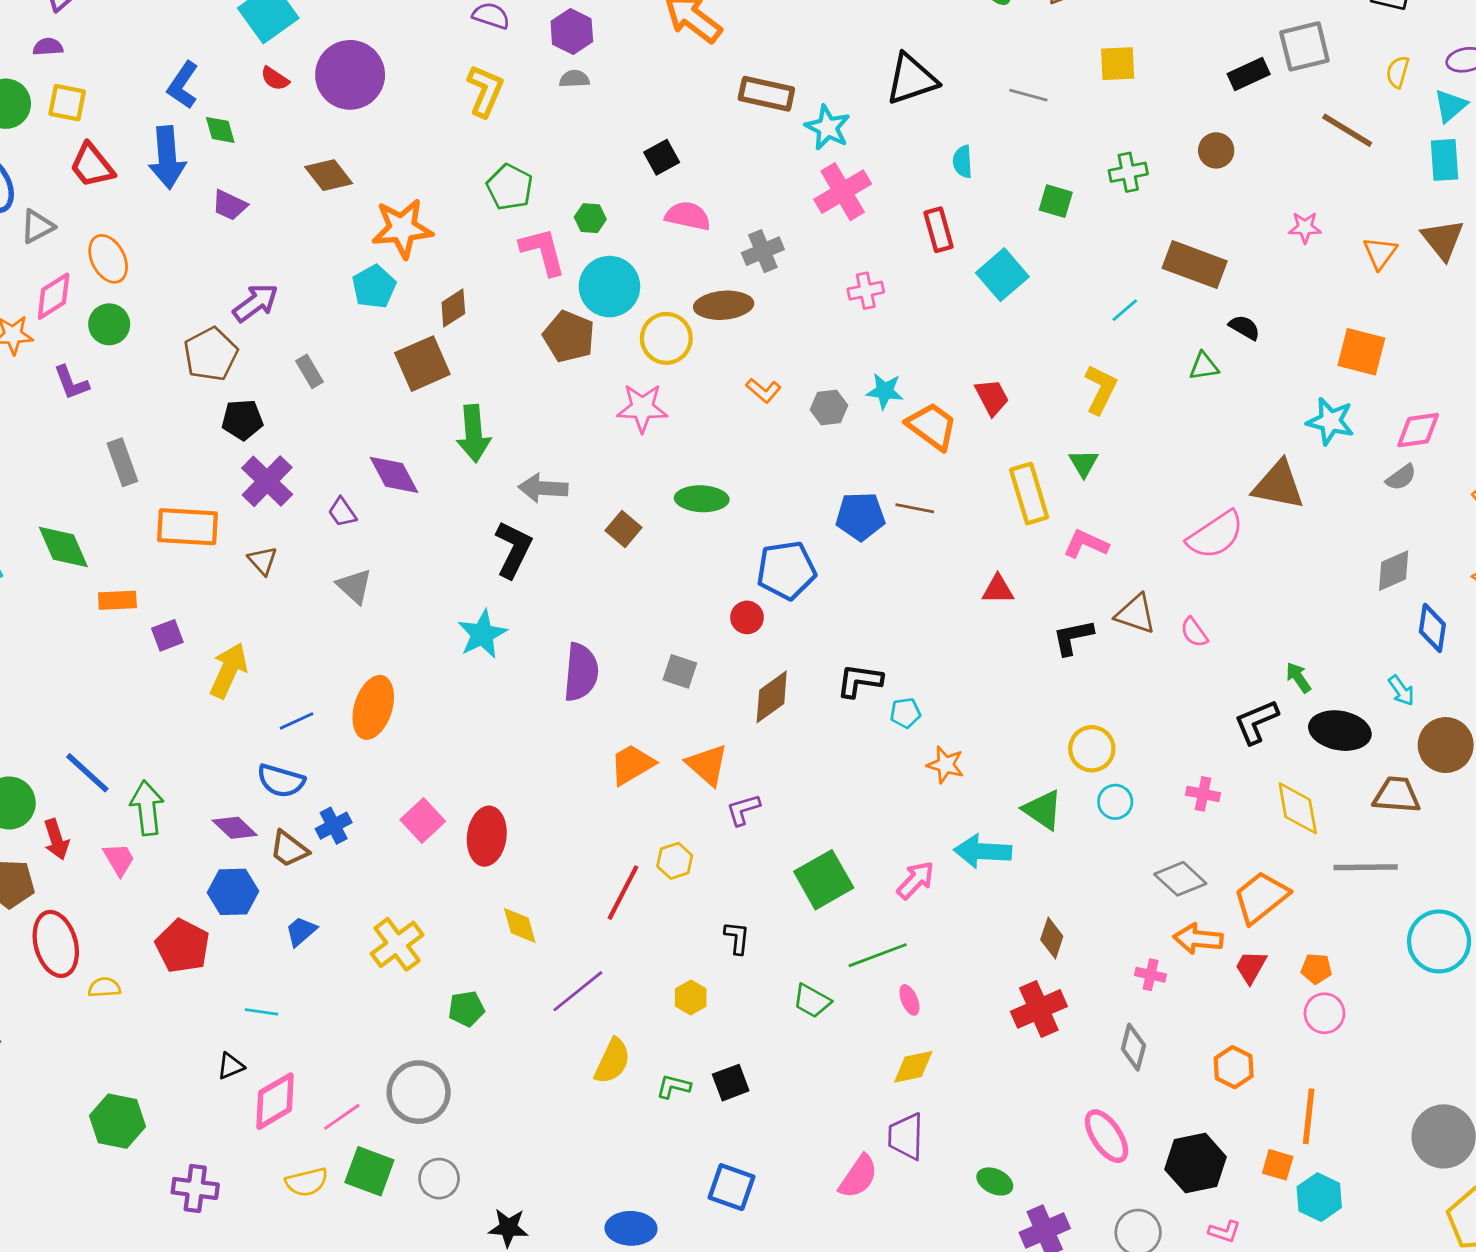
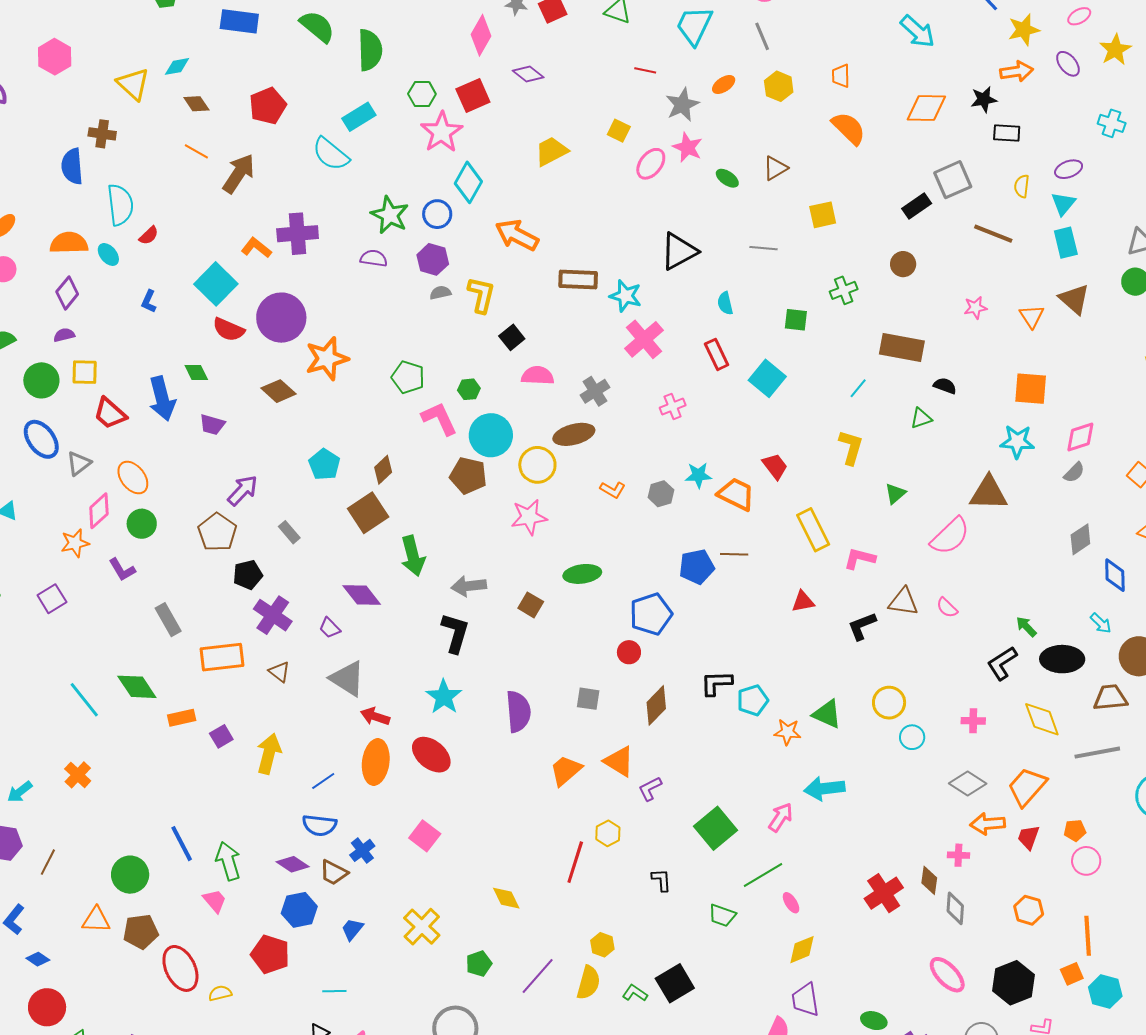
red semicircle: (275, 79) -> (229, 330), size x1.5
blue L-shape: (183, 85) -> (149, 301), moved, size x0.7
yellow L-shape: (485, 91) -> (481, 295), moved
orange star: (402, 228) -> (327, 359), moved
green triangle: (1084, 463) -> (895, 494), moved, turned 30
gray triangle: (354, 586) -> (347, 679), size x1.4
cyan pentagon: (905, 713) -> (753, 700), size x1.4
blue line: (87, 773) -> (182, 844), turned 30
green triangle: (1043, 810) -> (827, 714), moved
red ellipse: (487, 836) -> (431, 755), moved, turned -48
red arrow: (56, 839) -> (375, 716), moved, turned 136
brown diamond: (1052, 938) -> (929, 880), moved
purple line: (578, 991) -> (538, 976), moved
yellow hexagon: (691, 997) -> (602, 945), moved
black square: (731, 1083) -> (675, 983), size x1.4
green L-shape: (674, 1086) -> (635, 993), turned 30
orange square: (1278, 1165) -> (1072, 974), turned -30

